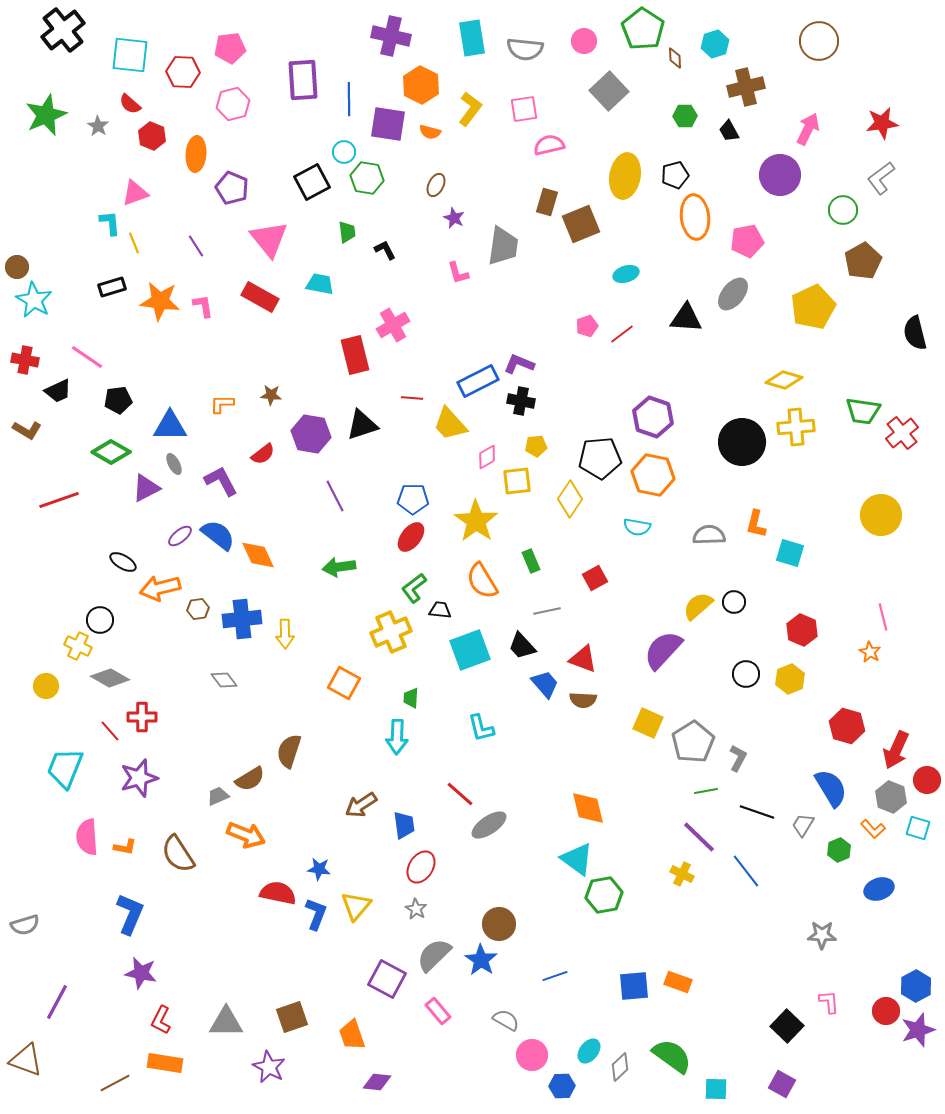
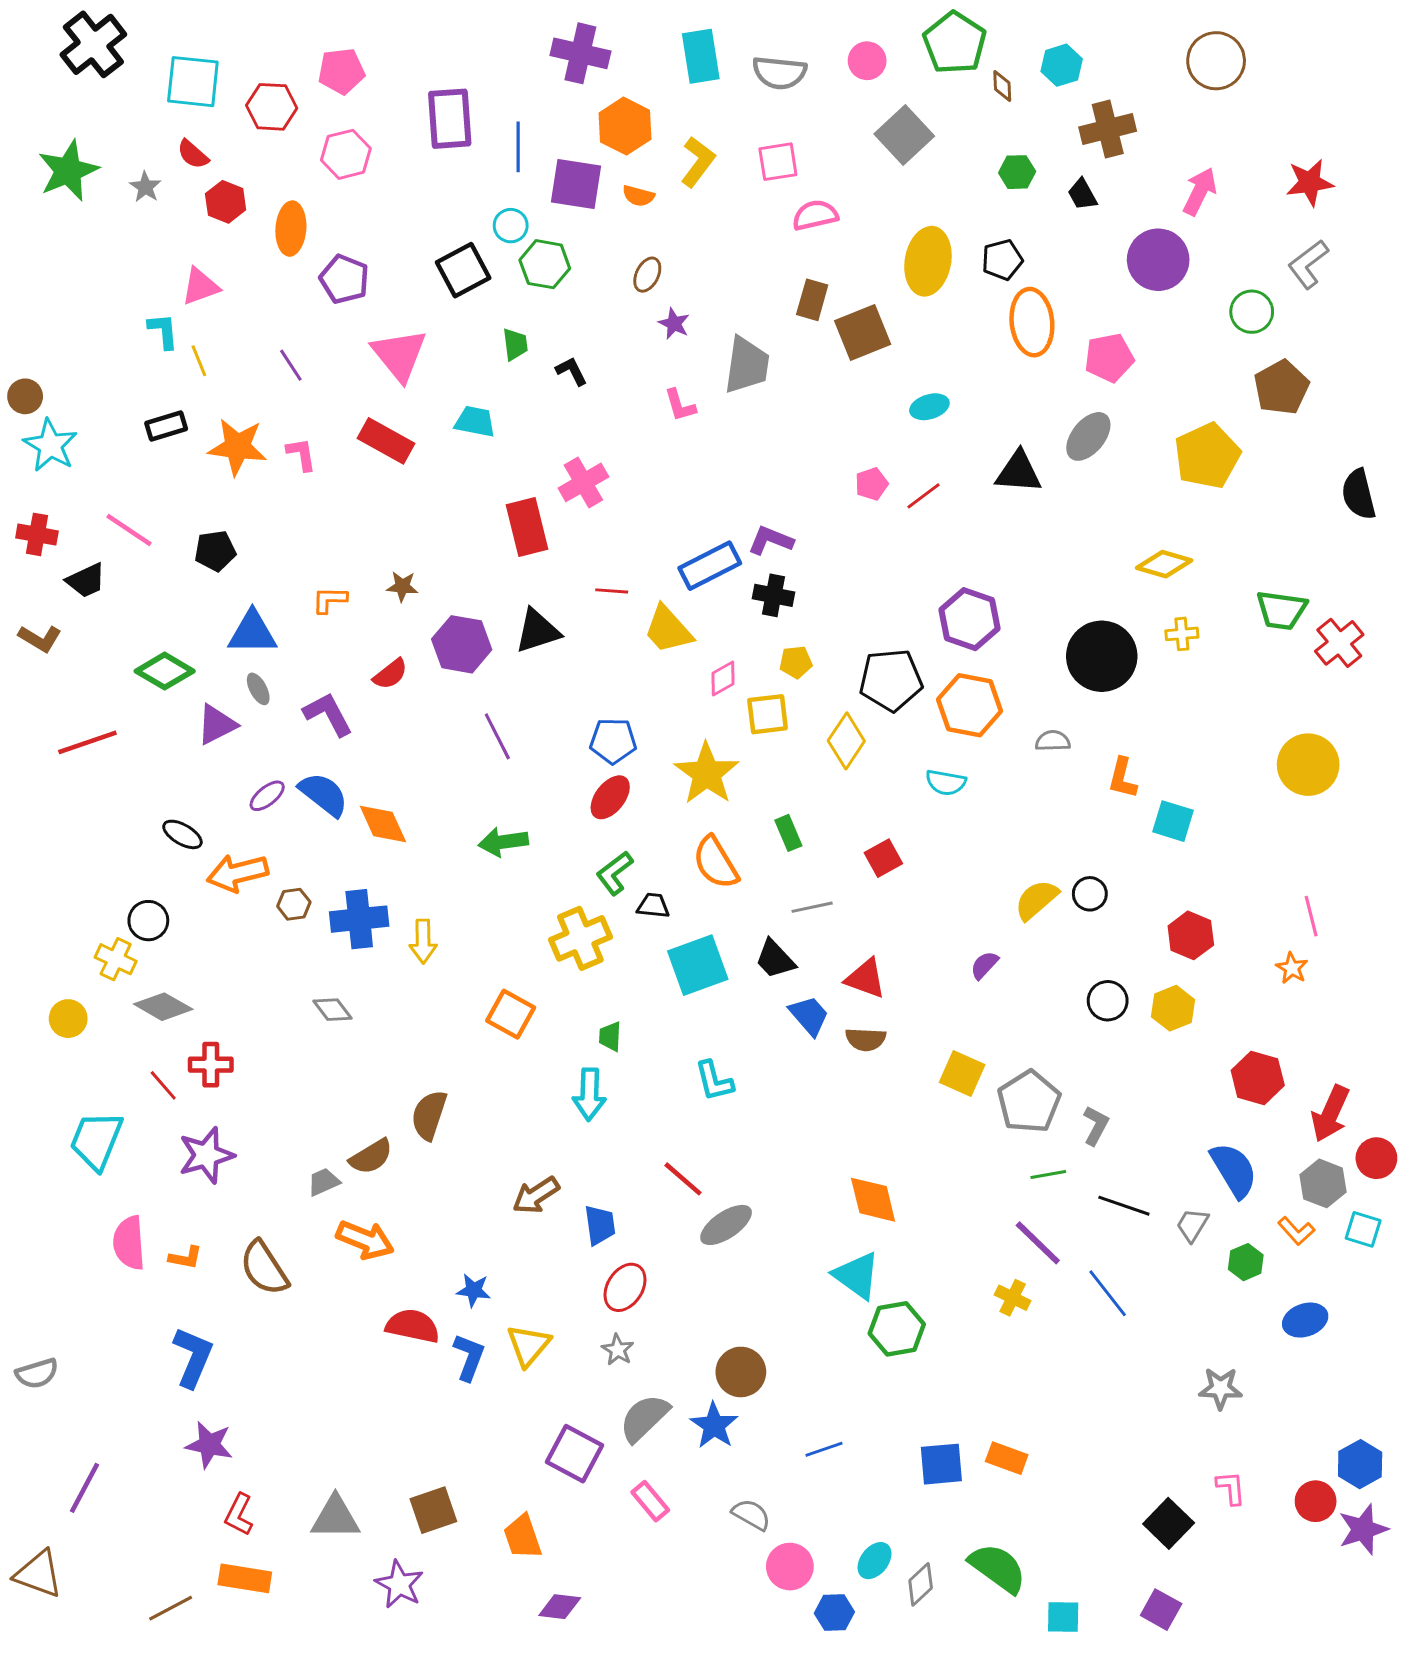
black pentagon: (118, 400) -> (215, 551), moved
yellow cross: (796, 427) -> (1182, 634), size x0.6
gray semicircle: (709, 535) -> (1053, 741), moved, size x0.7
purple semicircle: (663, 650) -> (984, 965), size x0.5

